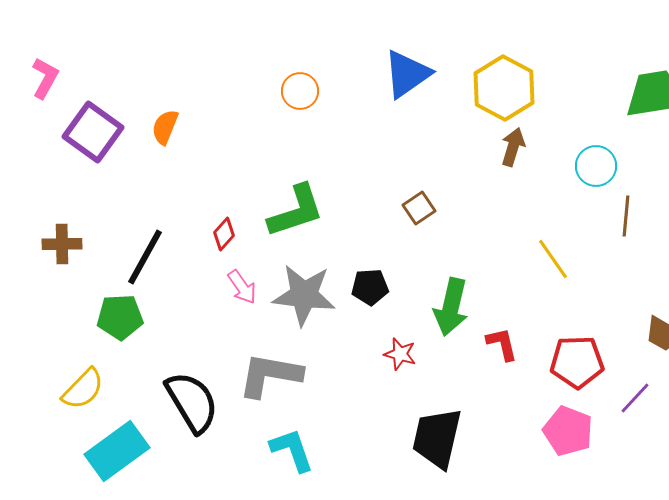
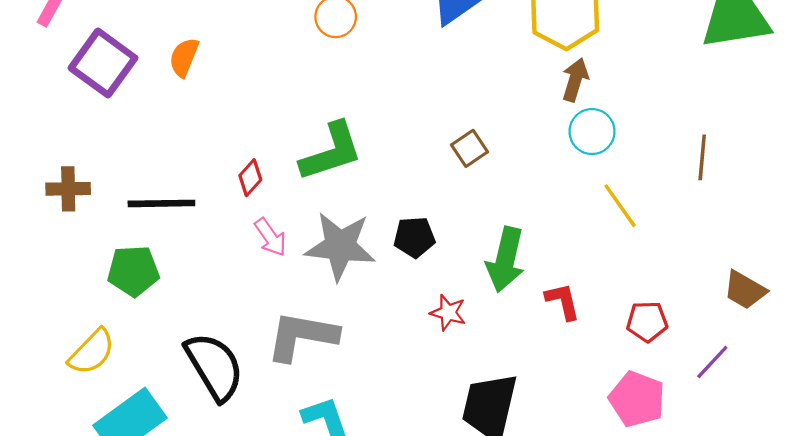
cyan circle: (596, 166) -> (592, 132), moved
black line: (145, 257) -> (161, 203), turned 60
red pentagon: (577, 362) -> (647, 322), size x0.7

